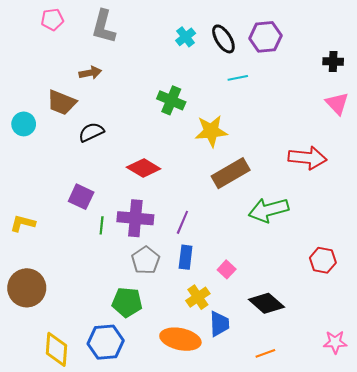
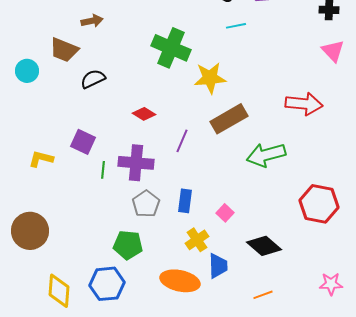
green cross: (171, 100) -> (171, 48), size x1.4
red diamond: (144, 168) -> (144, 114), size x0.7
purple line: (182, 222) -> (182, 141), moved
yellow L-shape: (23, 223) -> (41, 159), moved
red hexagon: (323, 260) -> (319, 204), size x1.5

